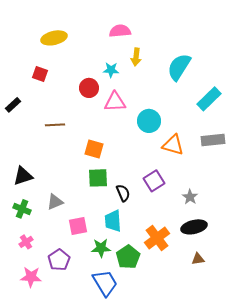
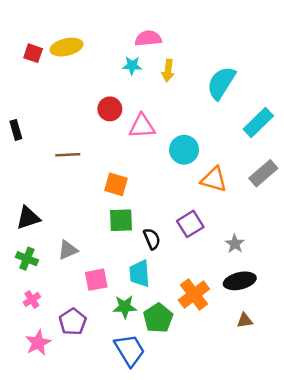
cyan star: (111, 70) -> (132, 66), moved
red square: (40, 74) -> (33, 53), moved
black rectangle: (13, 105) -> (16, 130), turned -63
gray rectangle: (213, 140) -> (263, 173), turned -35
pink star: (31, 277) -> (38, 343), turned -30

